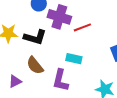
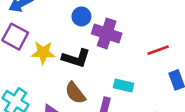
red line: (82, 27) -> (158, 50), moved

